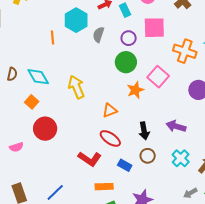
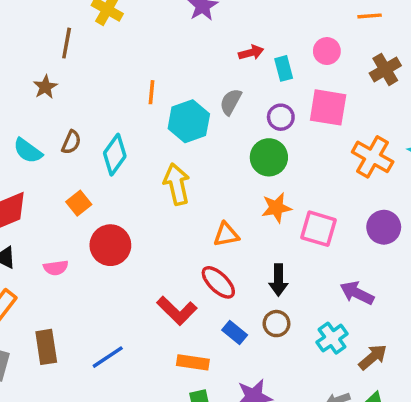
cyan hexagon: (76, 20) -> (189, 121), moved
cyan diamond: (38, 77) -> (115, 155), turned 55
pink square: (158, 77) -> (319, 229), moved, turned -35
orange square: (32, 102) -> (79, 203), moved
purple arrow: (176, 126) -> (357, 293), moved

